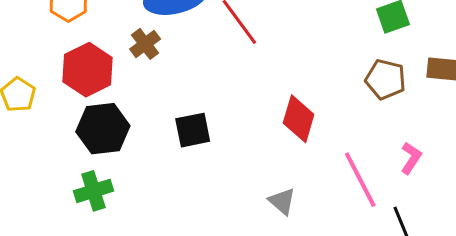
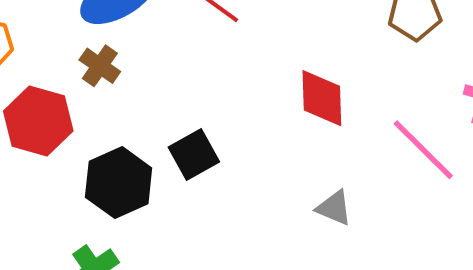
black hexagon: (103, 129) -> (119, 183), moved

